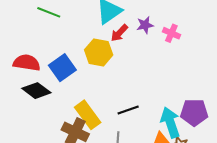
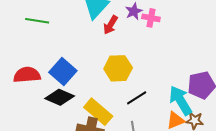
pink cross: (171, 33) -> (151, 18), moved
yellow hexagon: (99, 52) -> (118, 68), moved
black diamond: (36, 91) -> (60, 97), moved

